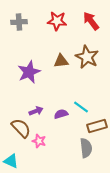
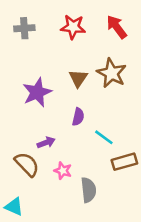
brown triangle: (61, 61) -> (78, 78), turned -49
purple semicircle: (61, 114) -> (78, 117), moved, turned 120
pink star: (39, 141) -> (63, 171), moved
gray semicircle: (86, 148) -> (88, 190), moved

